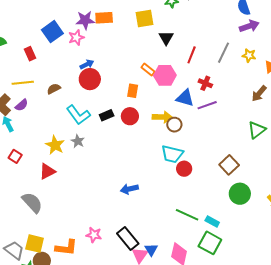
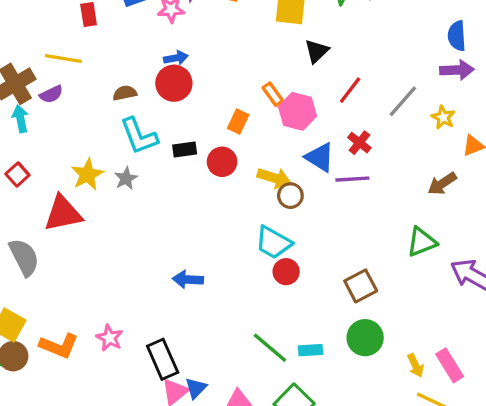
brown semicircle: (54, 89) -> (125, 93), moved
red triangle: (47, 171) -> (63, 214), size x1.4
cyan rectangle: (212, 222) -> (310, 350), moved, turned -48

